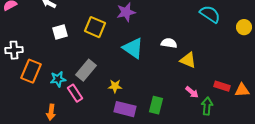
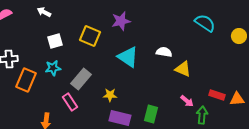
cyan star: (58, 79) -> (53, 68), moved

